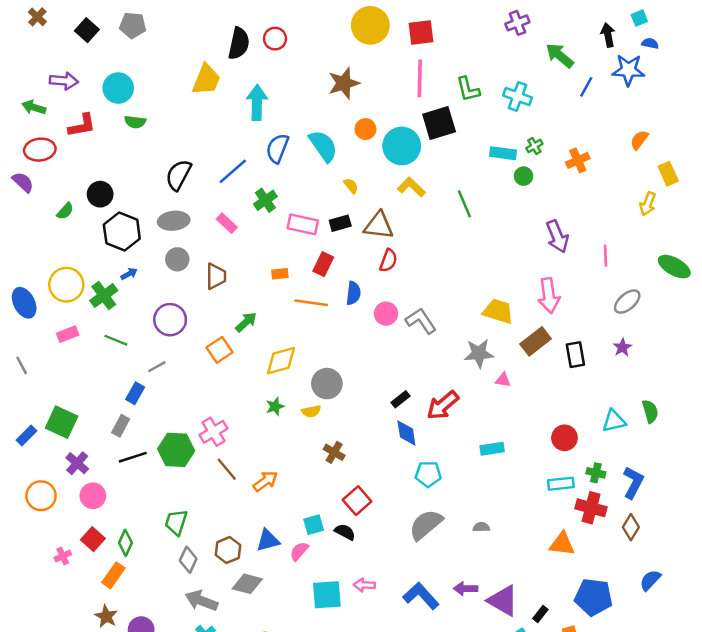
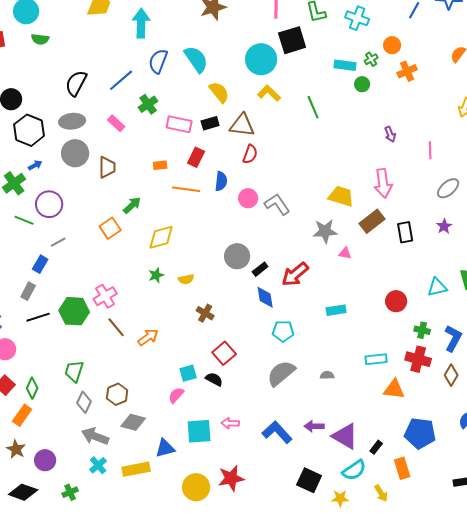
orange circle: (365, 129) -> (392, 45), moved
yellow semicircle: (351, 186) -> (219, 92), size x1.6
purple arrow: (557, 236) -> (390, 134), size x0.6
gray circle: (177, 259) -> (75, 153), size x1.4
purple circle: (170, 320) -> (49, 204), moved
gray circle: (327, 384) -> (237, 256), moved
cyan rectangle: (561, 484) -> (376, 359), moved
blue triangle: (268, 540) -> (165, 448), moved

